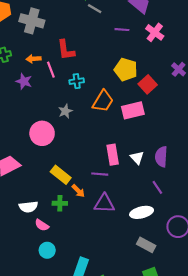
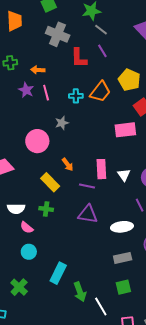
gray cross: (32, 21) -> (58, 34), moved
purple line: (122, 30) -> (102, 51), moved, turned 48
red L-shape: (66, 50) -> (79, 58), moved
pink line: (51, 70) -> (46, 93), moved
yellow pentagon: (126, 70) -> (129, 80), moved
orange trapezoid: (103, 101) -> (100, 92), moved
orange arrow: (78, 191) -> (68, 164), moved
gray rectangle: (146, 245) -> (123, 258), turned -48

